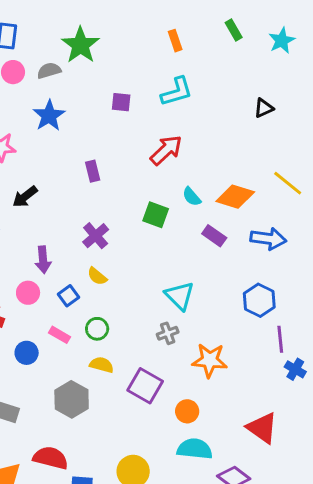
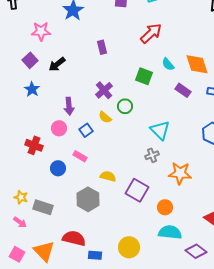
orange diamond: (235, 197) -> (197, 64), turned 55
green circle: (97, 329) -> (125, 106), moved

